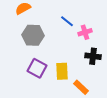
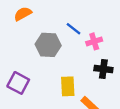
gray hexagon: (33, 35) -> (48, 45), moved
purple square: (37, 68) -> (18, 83), moved

